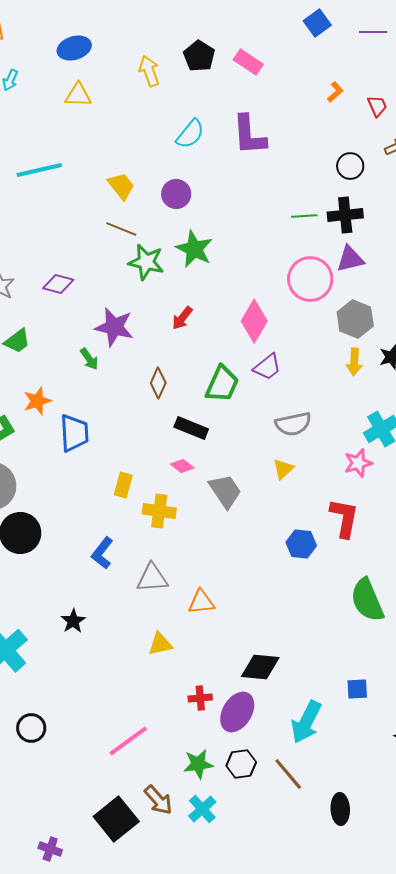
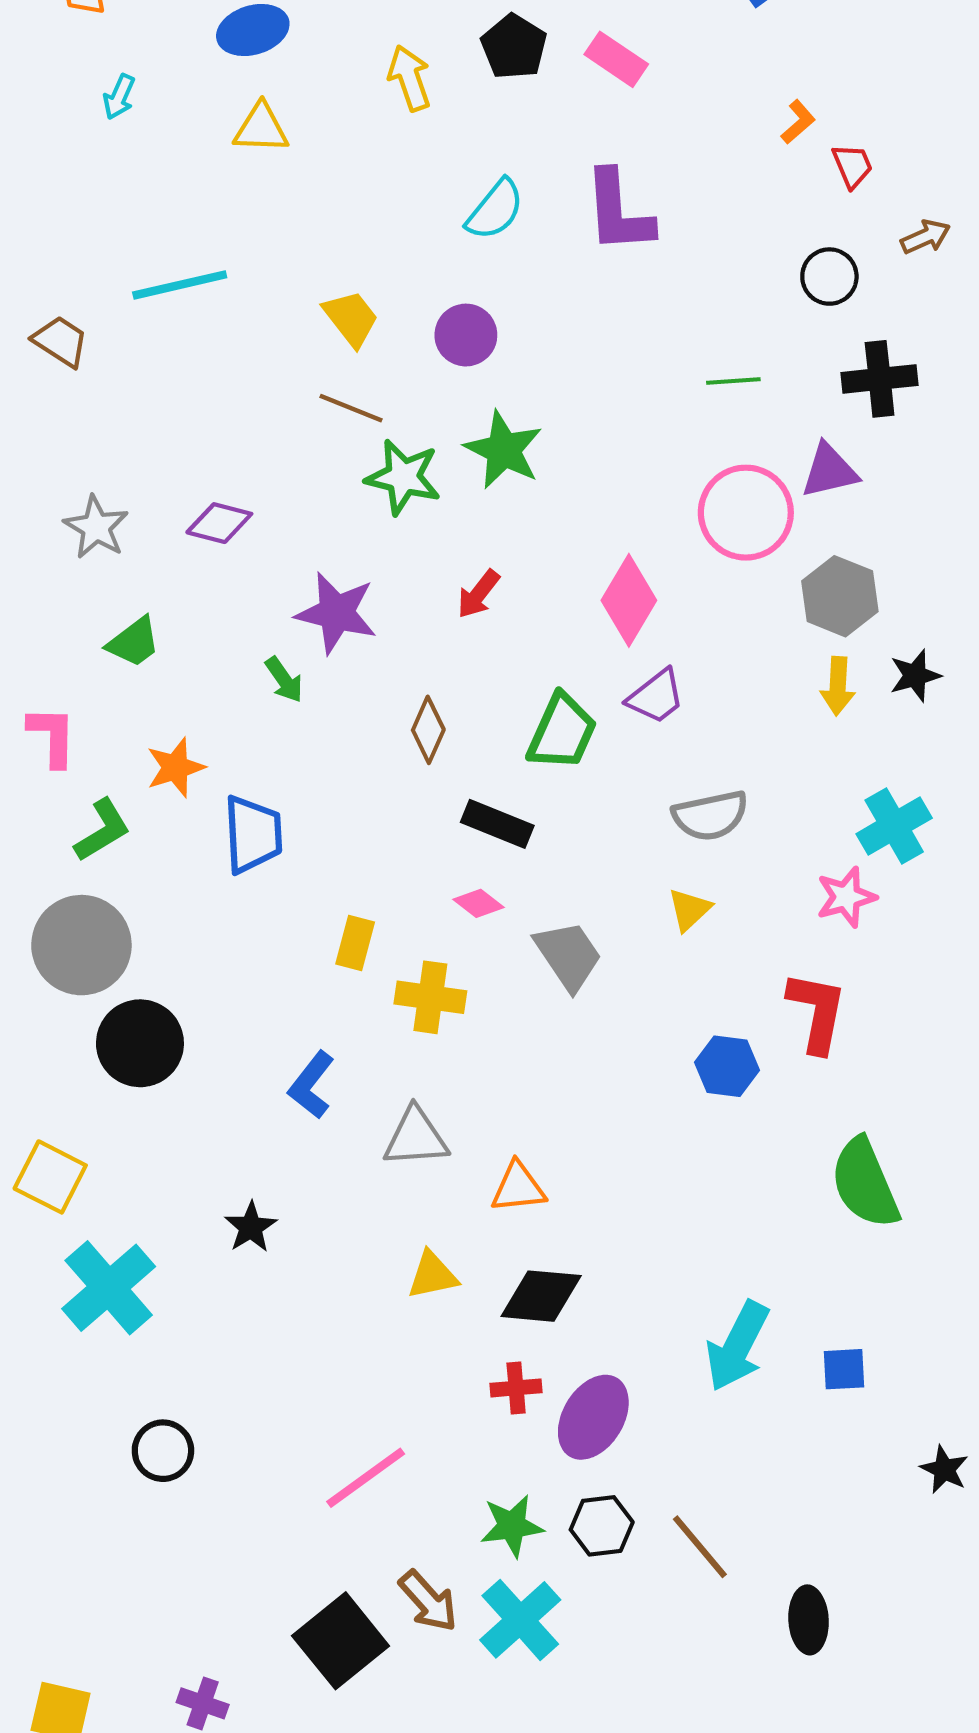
red trapezoid: (377, 106) -> (852, 166), moved
black cross: (345, 215) -> (880, 379), moved
black diamond: (260, 667) -> (541, 1296), moved
cyan arrow: (306, 722) -> (737, 1346), moved
cyan cross: (202, 809) -> (520, 1620), size x1.4

